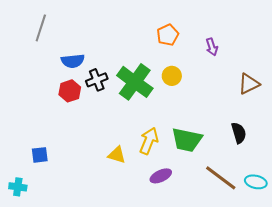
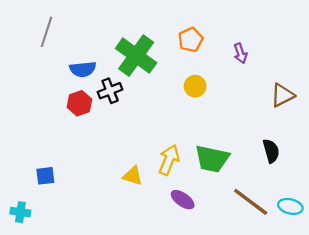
green cross: (135, 82) -> (136, 56), moved
purple ellipse: (161, 176) -> (183, 200), turned 60

